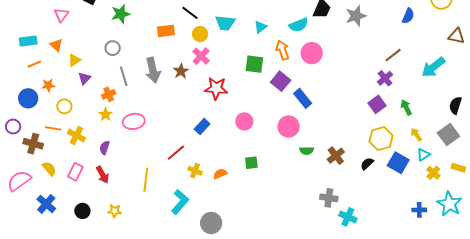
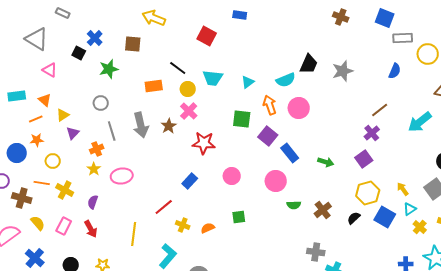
pink triangle: (61, 15) -> (50, 70), turned -35
orange line: (34, 64) -> (36, 119), moved
green arrow: (406, 107) -> (326, 162), moved, turned 133

